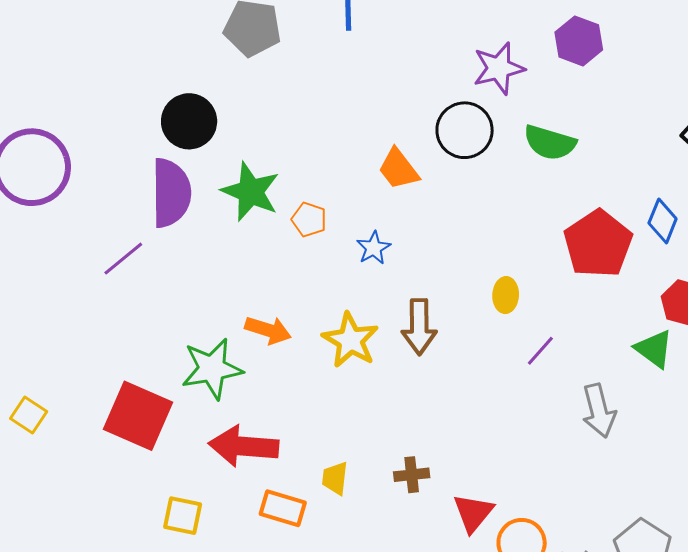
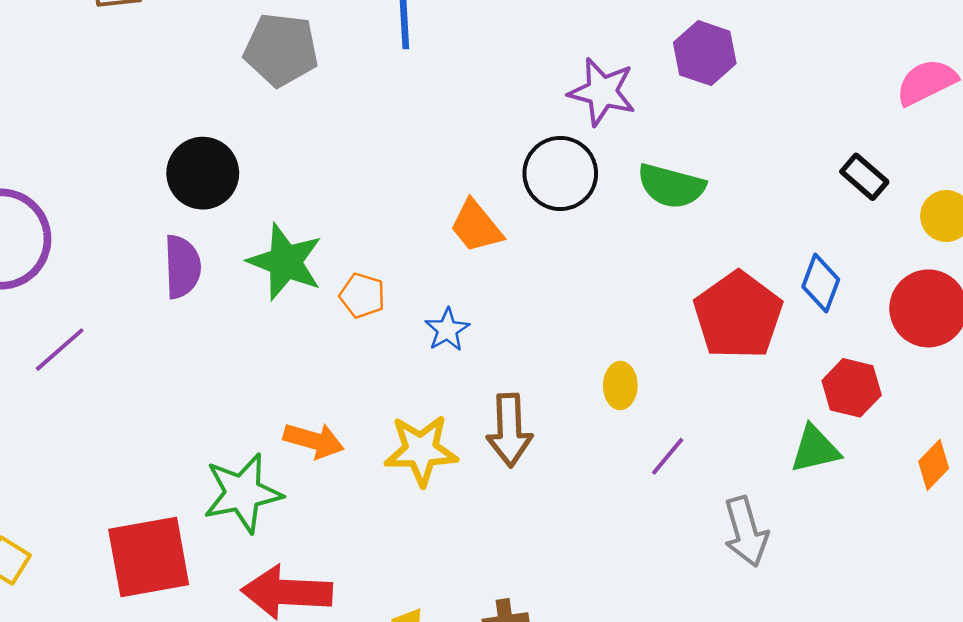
purple star: (499, 68) -> (602, 92), turned 30
purple semicircle: (171, 193) -> (182, 267), size x0.7
purple line: (123, 259) -> (60, 350), moved
yellow star: (350, 340) -> (421, 450), turned -30
green triangle: (654, 349) -> (815, 449), turned -48
red square: (138, 416) -> (149, 557), turned -32

